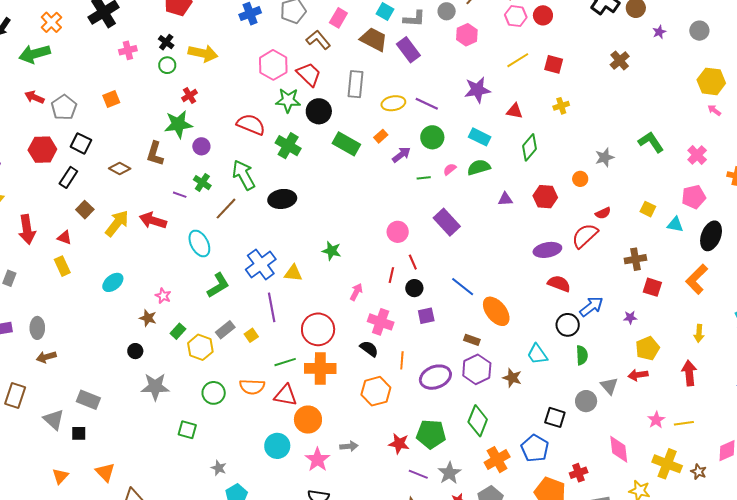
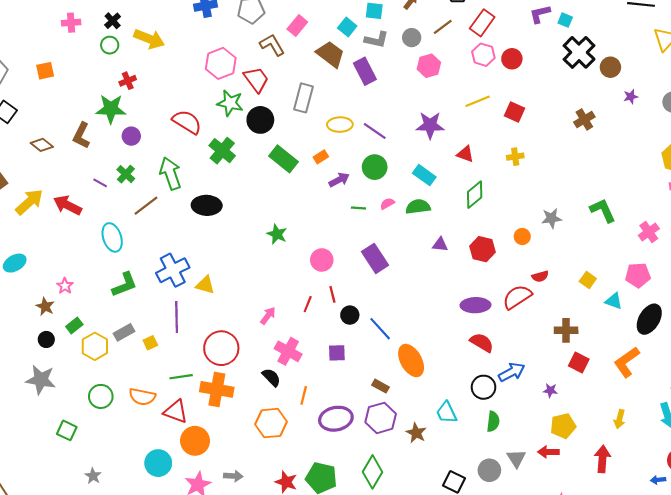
green star: (332, 251) -> (277, 234), moved
black circle: (414, 288) -> (350, 315), moved
black circle: (135, 351) -> (46, 339), moved

